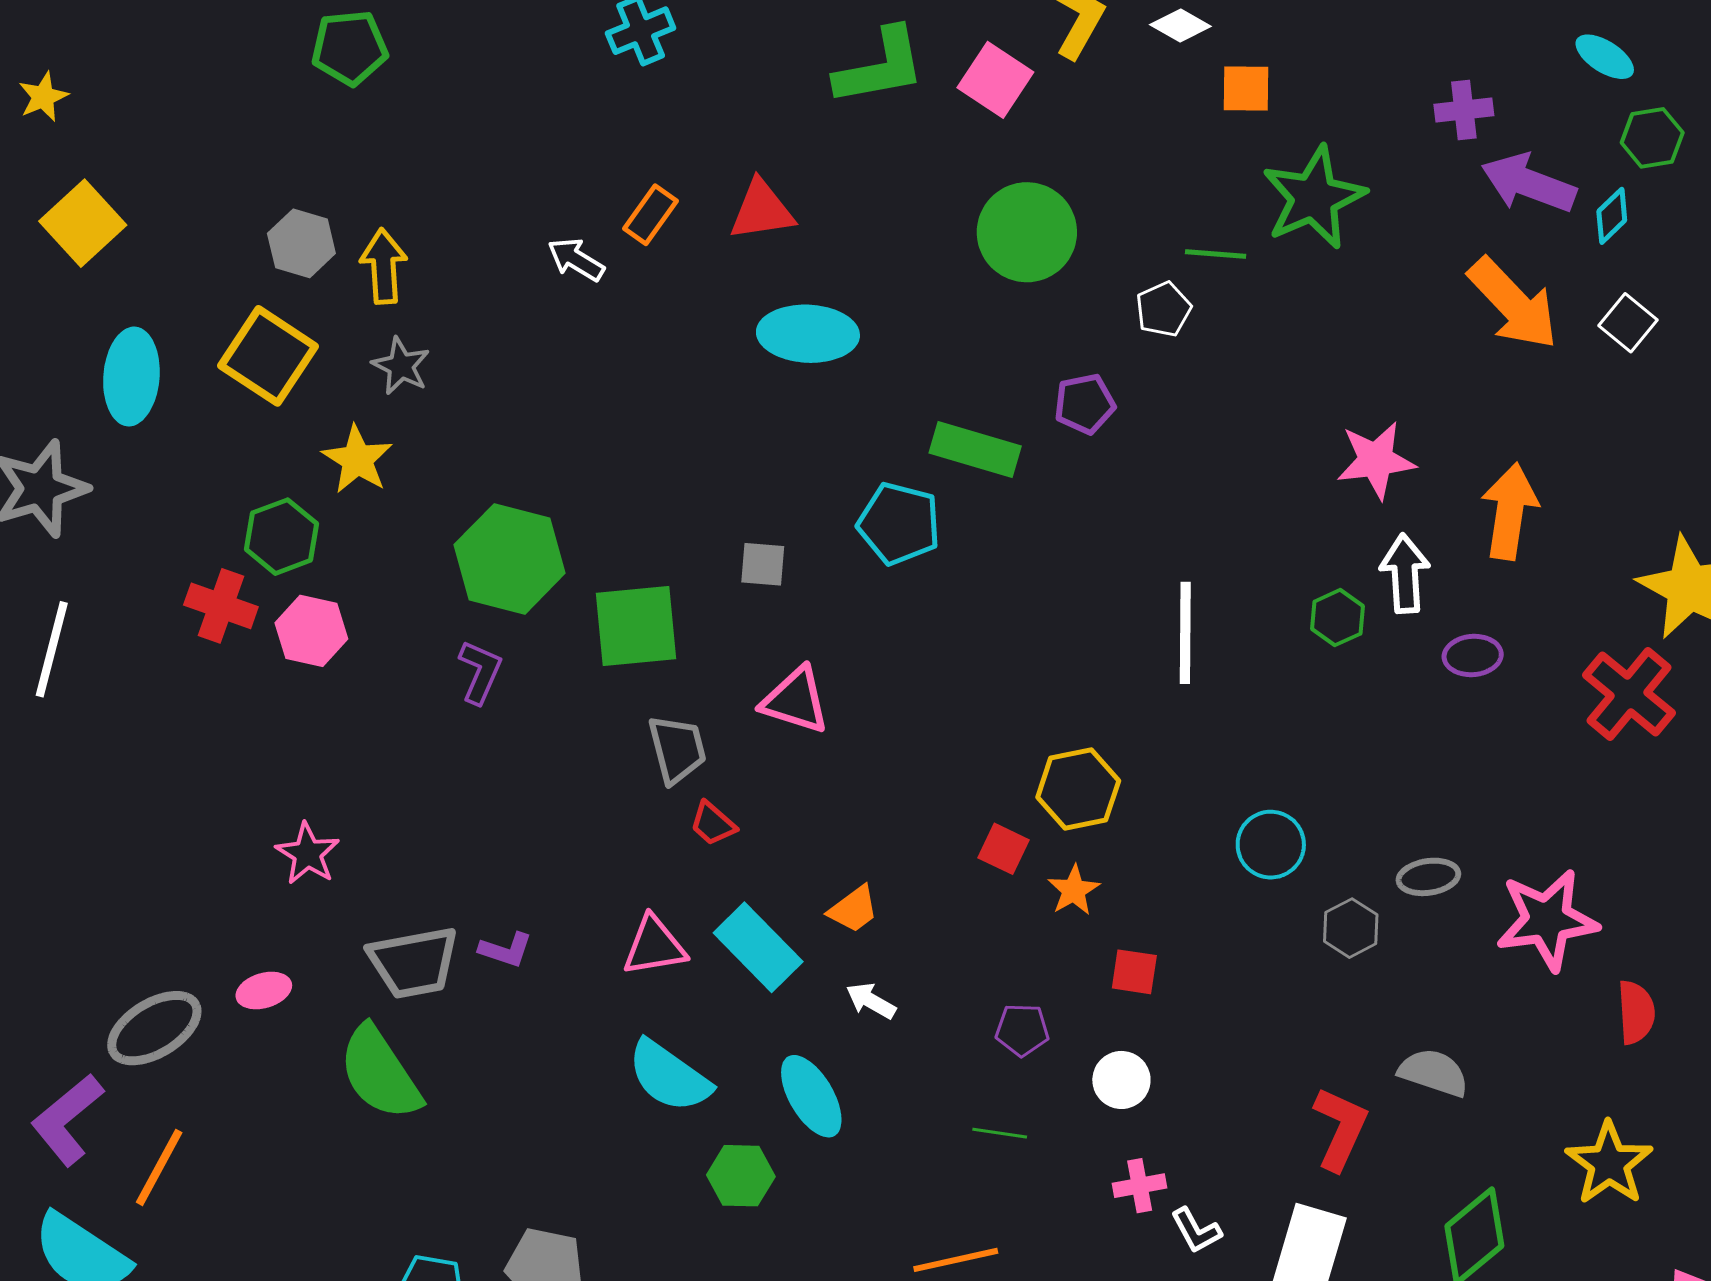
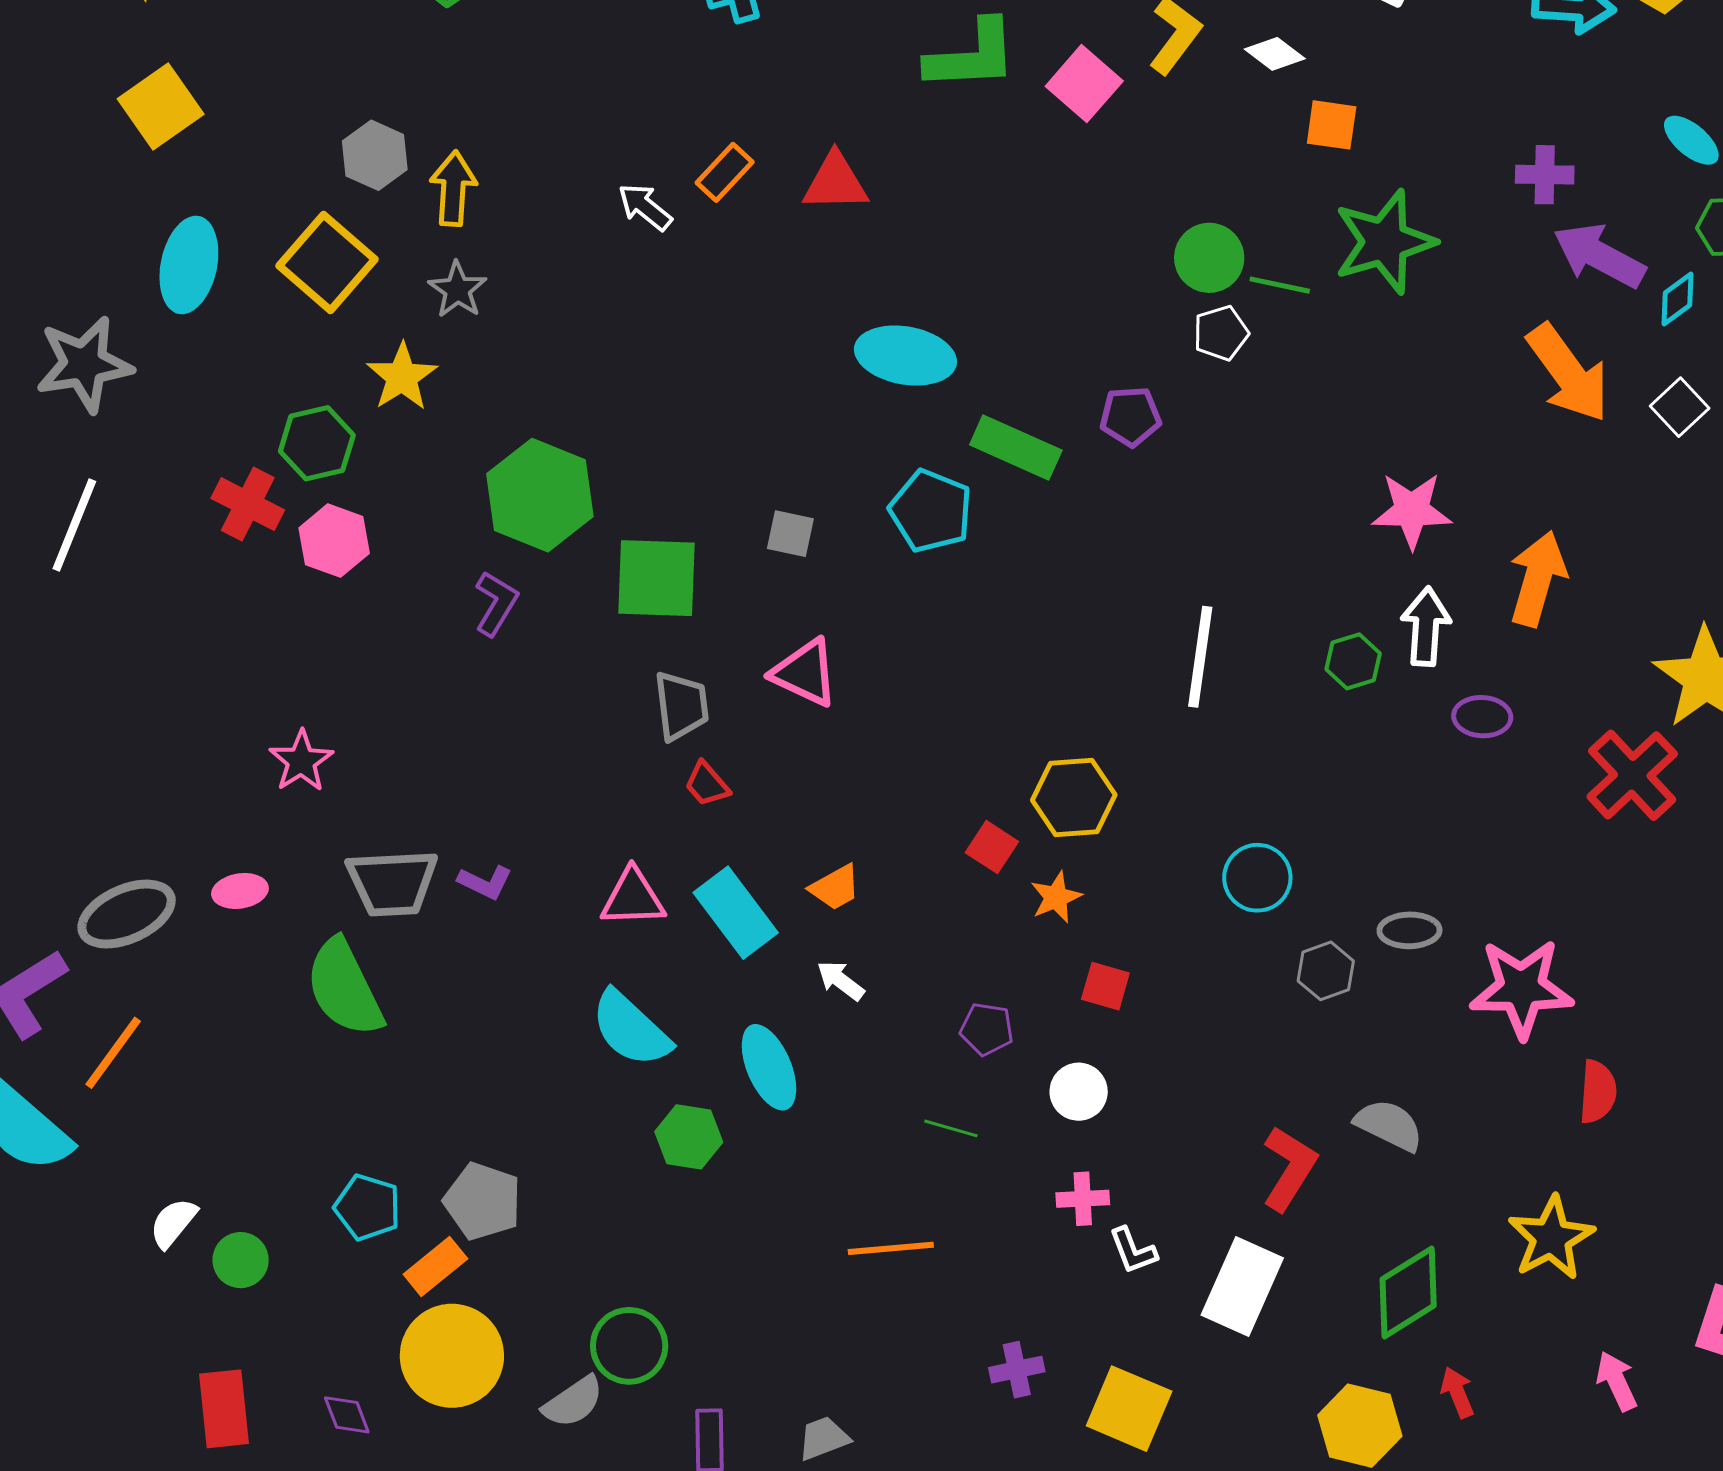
green circle: (1027, 232) -> (1209, 258), moved, size x0.7
cyan ellipse: (808, 334) -> (905, 356), moved

